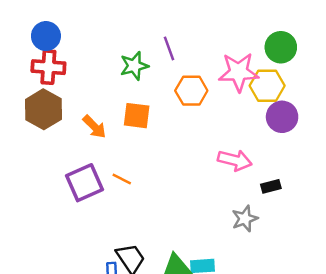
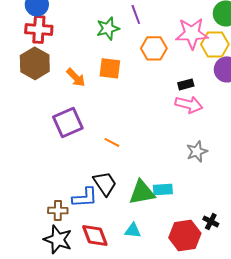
orange line: (122, 179) -> (112, 142), moved
black rectangle: (271, 186) -> (186, 84), moved

